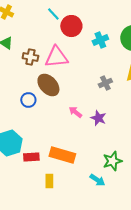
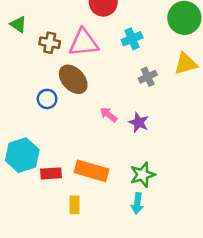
cyan cross: (100, 40) -> (132, 39), moved
green star: (112, 161) -> (143, 175), moved
cyan arrow: (97, 180) -> (137, 204), turned 63

